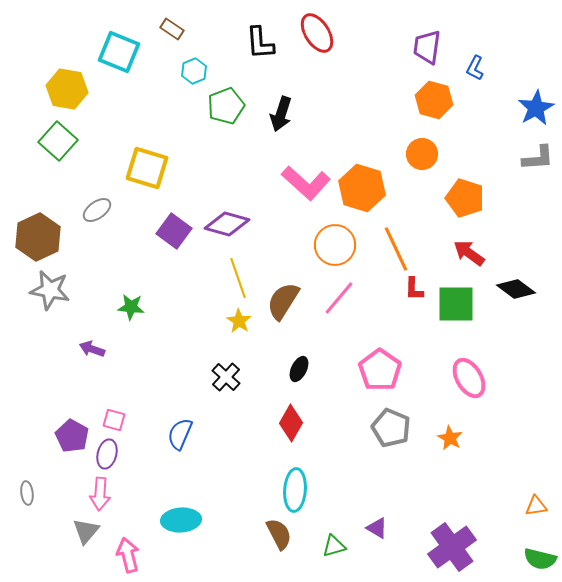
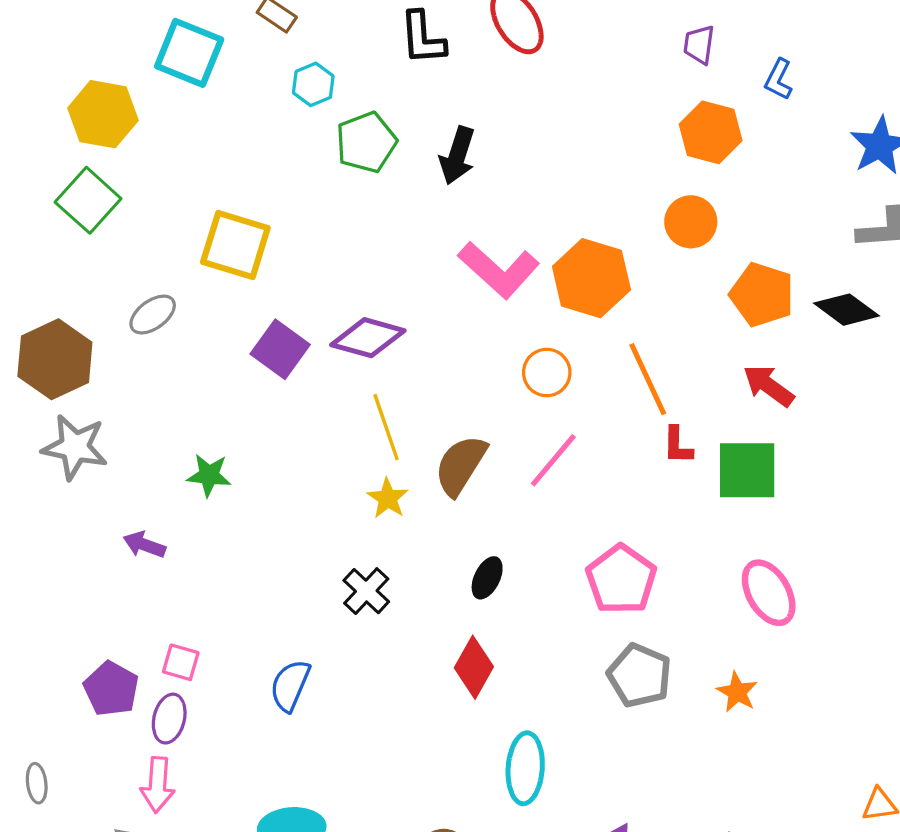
purple trapezoid: (427, 47) -> (699, 45), size x0.7
orange circle: (335, 245) -> (547, 372), size x0.7
black diamond: (516, 289) -> (846, 310), moved
cyan ellipse: (295, 490) -> (525, 768), moved

